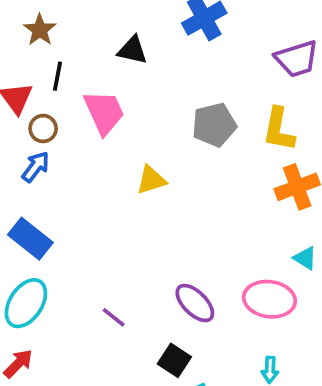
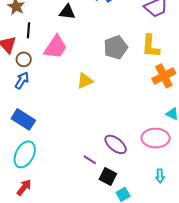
pink trapezoid: (104, 112) -> (56, 47), turned 64
purple line: (114, 317) -> (90, 160), moved

